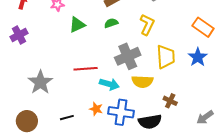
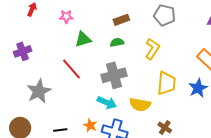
purple cross: (19, 35) -> (23, 51), moved
gray cross: (128, 56) -> (114, 75), moved
red line: (86, 69) -> (72, 69), moved, turned 45

